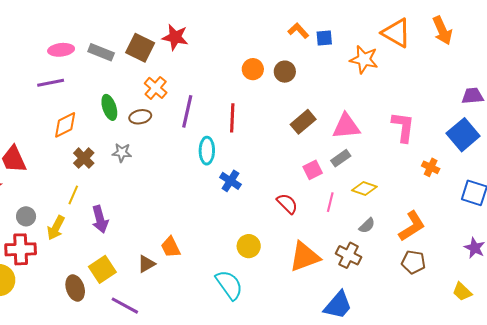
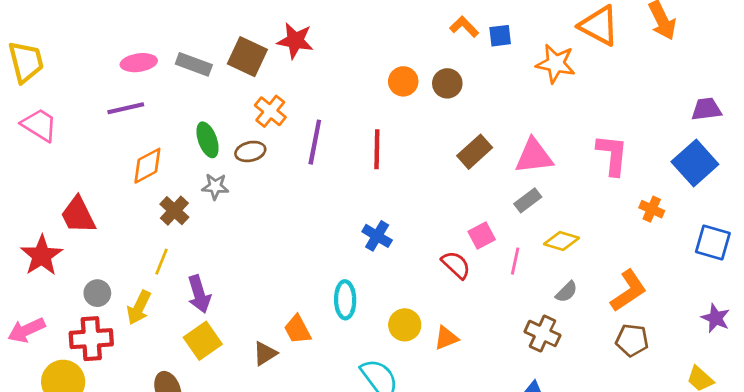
cyan ellipse: (207, 151) -> (345, 300), moved
gray star: (122, 153) -> (215, 186), moved
pink square: (313, 170) -> (482, 236), moved
orange triangle: (305, 257) -> (446, 338), moved, size x0.6
yellow square: (102, 269) -> (203, 341), moved

